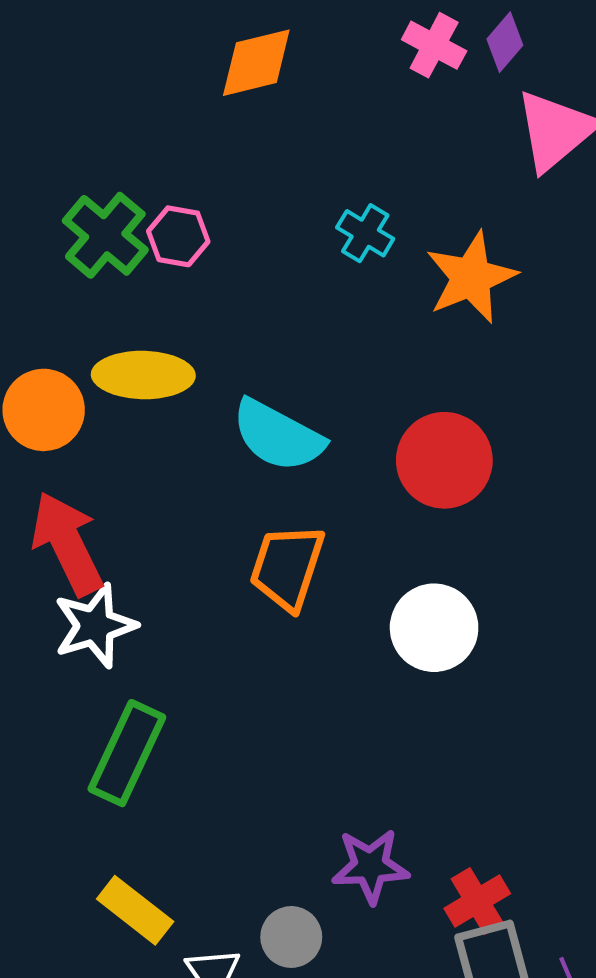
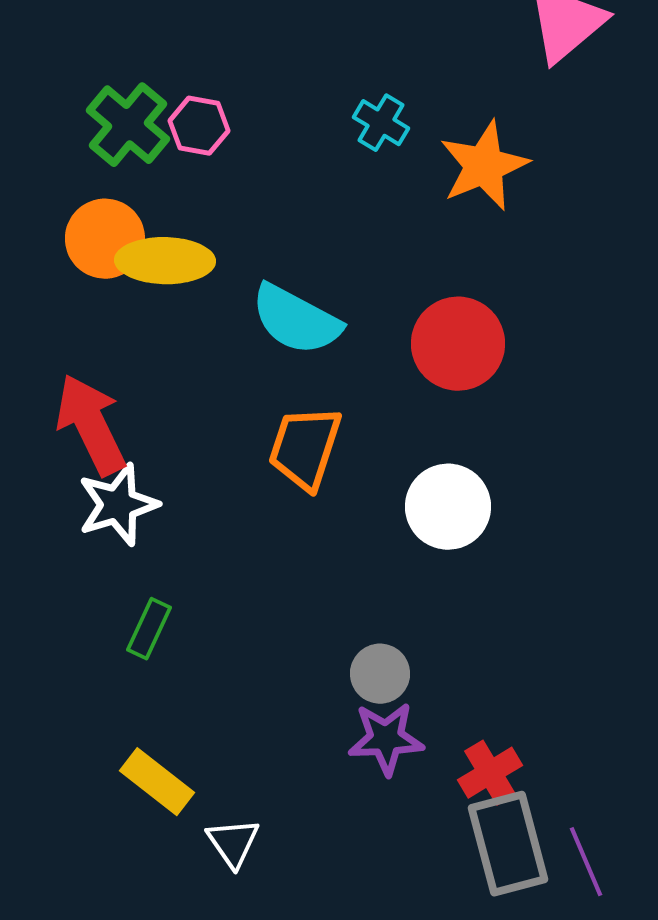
orange circle: (44, 410) -> (105, 239), moved
green rectangle: (127, 753) -> (149, 629), size x0.6
gray circle: (291, 937) -> (380, 674), moved

